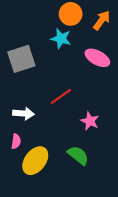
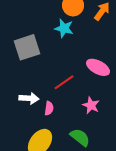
pink ellipse: (97, 58) -> (98, 67), moved
pink semicircle: (16, 141) -> (49, 108), moved

